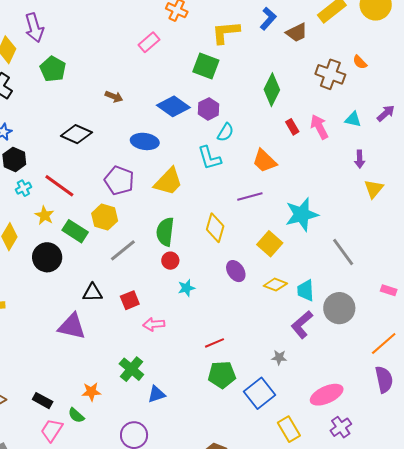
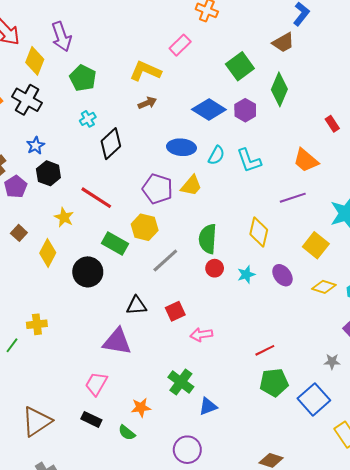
yellow L-shape: (226, 32) -> (145, 71), moved, turned 32
brown trapezoid: (297, 33) -> (283, 43), moved
green square: (206, 66) -> (240, 66), turned 36
green diamond: (272, 90) -> (279, 89), moved
brown arrow: (114, 97) -> (147, 103), turned -42
cyan semicircle: (225, 132) -> (216, 155), moved
black diamond: (76, 134) -> (111, 144), turned -64
yellow trapezoid: (168, 182) -> (191, 186), moved, size x0.7
cyan cross: (23, 188) -> (88, 119), moved
yellow star: (45, 215) -> (64, 217), moved
cyan star: (186, 288) -> (246, 275), moved
pink trapezoid: (52, 430) -> (96, 384), moved

